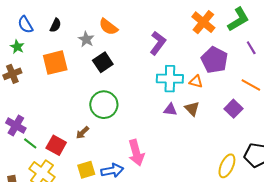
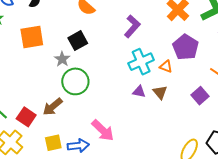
gray star: (86, 39) -> (62, 59), moved
cyan cross: (170, 79) -> (141, 62), turned -30
brown arrow: (82, 133) -> (53, 107), size x1.5
pink arrow: (136, 153) -> (103, 130), turned -35

